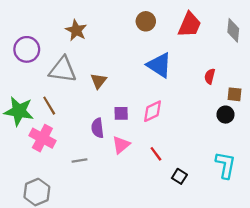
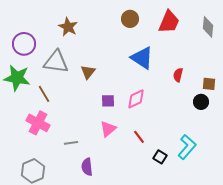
red semicircle: (210, 76) -> (178, 75), moved
green star: (19, 111) -> (17, 78), moved
purple semicircle: (97, 128) -> (87, 167), moved
cyan L-shape: (225, 165) -> (187, 147), moved, turned 30

